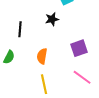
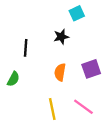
orange semicircle: (42, 56) -> (60, 72), moved
pink line: (82, 77) -> (83, 107), moved

